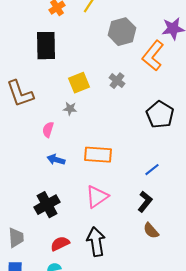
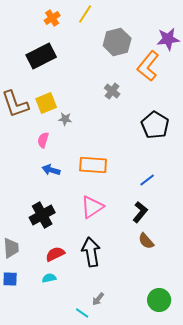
black rectangle: (46, 46) -> (41, 56), turned 64
yellow square: (79, 83) -> (46, 103), moved

